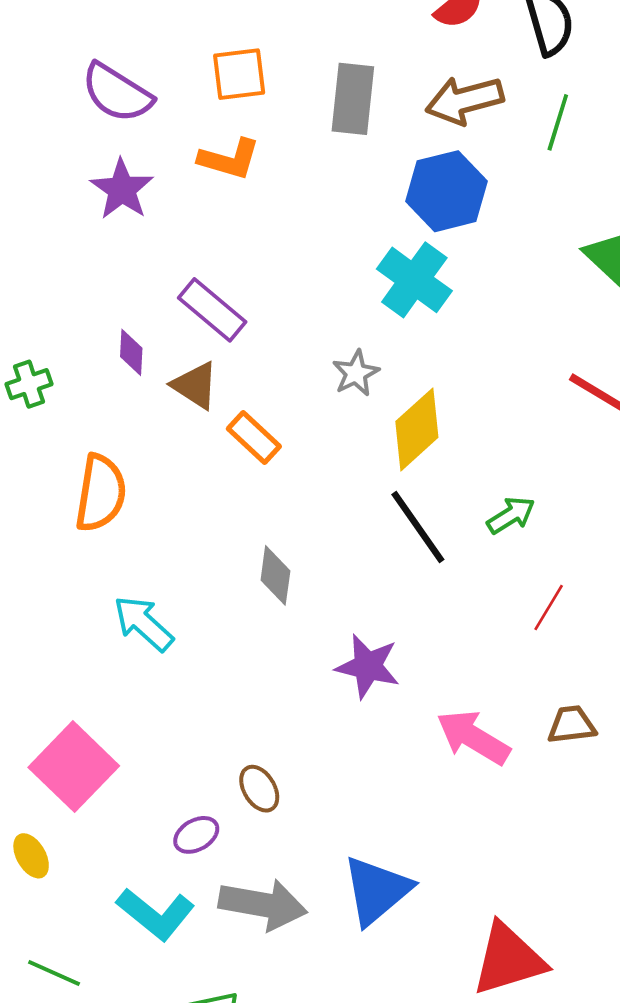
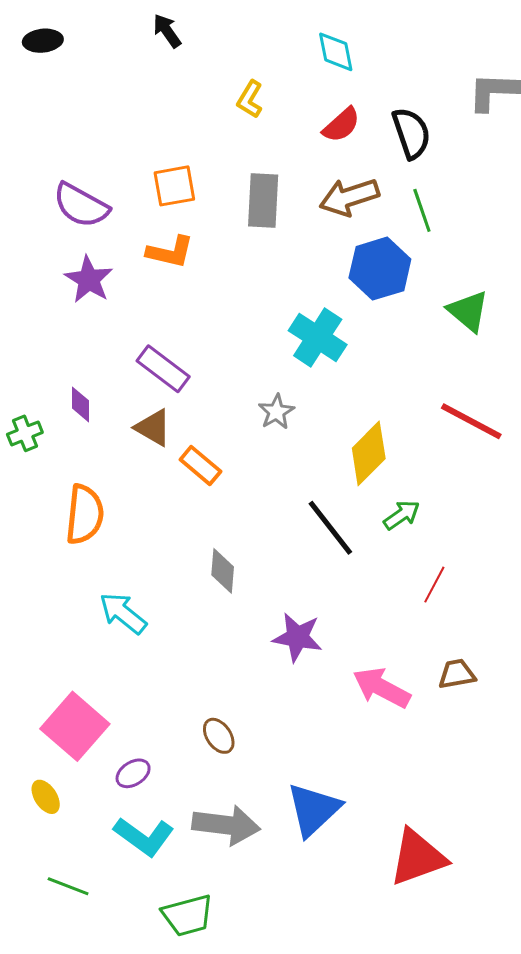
green line: (558, 122) -> (422, 210), turned -33
blue hexagon: (446, 191) -> (380, 269), moved
purple diamond: (131, 352) -> (80, 404), moved
yellow diamond: (417, 429) -> (369, 453), moved
purple ellipse: (196, 835) -> (133, 773), moved

